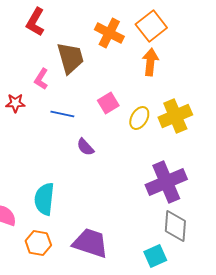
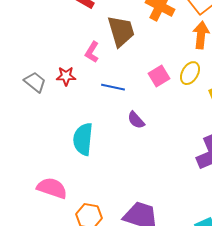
yellow ellipse: (139, 118) -> (190, 73), moved
cyan semicircle: (44, 199) -> (83, 139), moved

